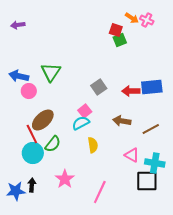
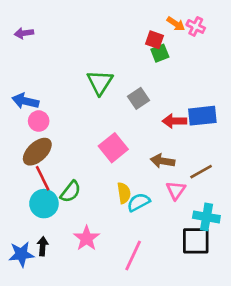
green triangle: (51, 72) -> (100, 82), moved
gray square: (99, 87) -> (139, 98), moved
pink square: (85, 111) -> (113, 148), size x1.5
brown ellipse: (43, 120) -> (37, 152), moved
cyan semicircle: (81, 123) -> (139, 202), moved
pink triangle: (132, 155) -> (176, 190), moved, turned 35

